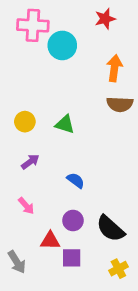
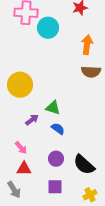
yellow circle: (25, 122) -> (20, 85), size x1.6
green triangle: (65, 124) -> (53, 108), moved
purple arrow: (30, 162) -> (32, 120), moved
red triangle: (50, 241) -> (24, 169), moved

